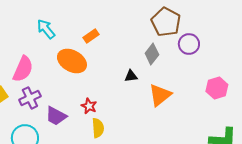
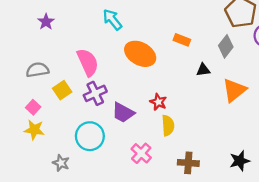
orange rectangle: (91, 36) -> (182, 40), moved, turned 56
pink semicircle: (23, 69) -> (88, 62), turned -48

